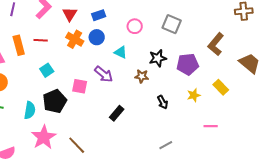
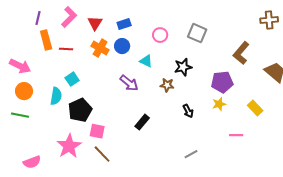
orange rectangle: (19, 45) -> (46, 40), moved
purple pentagon: (188, 64) -> (222, 82), moved
pink square: (80, 86) -> (97, 131), moved
yellow rectangle: (221, 87) -> (255, 108), moved
cyan semicircle: (30, 110) -> (56, 96), moved

